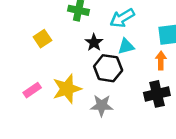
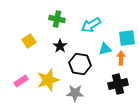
black star: (94, 42) -> (60, 46), moved
cyan triangle: (126, 46) -> (105, 49), moved

